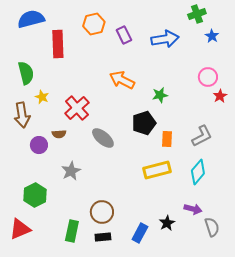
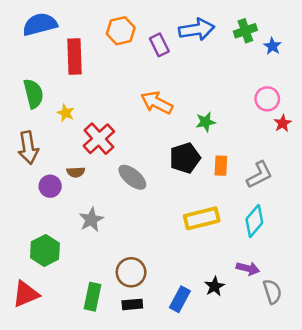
green cross: (197, 14) -> (245, 31), moved
blue arrow: (165, 39) -> (197, 29), moved
yellow star: (42, 97) -> (66, 113), moved
orange rectangle: (167, 139) -> (221, 166), moved

